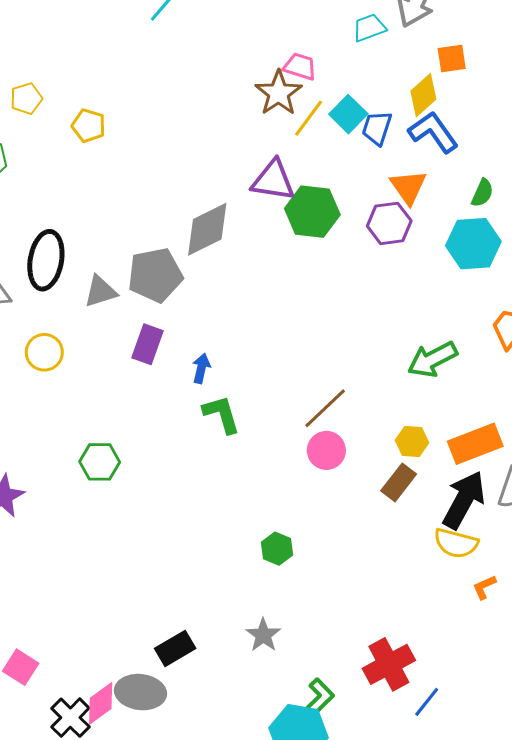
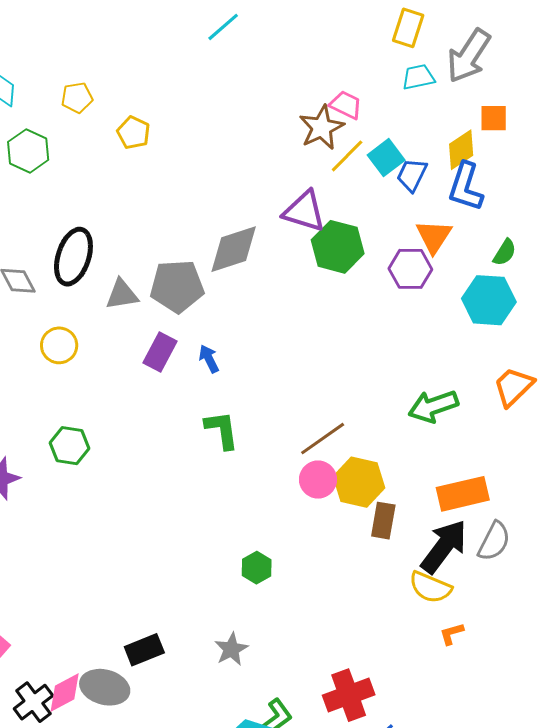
blue L-shape: (433, 132) -> (466, 187), turned -135
blue arrow: (201, 368) -> (209, 359), moved, turned -48
yellow hexagon: (412, 441) -> (359, 482), moved, size x1.6
green hexagon: (100, 462) -> (70, 446), moved
brown rectangle: (399, 482) -> (383, 521), turned -36

